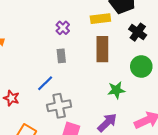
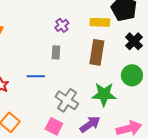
blue line: (45, 83) -> (36, 76), turned 36
green star: (116, 90) -> (104, 94), size x1.4
gray cross: (59, 106) -> (67, 100), moved, turned 35

